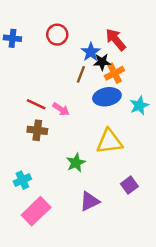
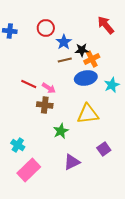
red arrow: (116, 40) -> (106, 25), moved
blue star: (91, 52) -> (64, 42), moved
brown line: (81, 74) -> (65, 60), turned 56
brown cross: (37, 130) -> (45, 105), moved
cyan cross: (22, 180) -> (18, 145), turned -32

